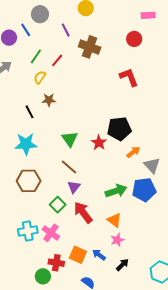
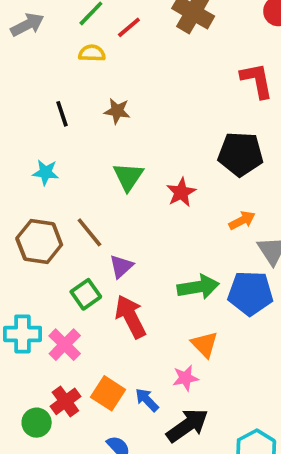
yellow semicircle: (40, 77) -> (92, 53), turned 48
brown star: (49, 100) -> (117, 111), moved
black pentagon: (119, 129) -> (240, 154), moved
cyan star: (26, 144) -> (46, 172), size x0.6
brown line: (69, 167) -> (89, 232), moved
orange triangle: (114, 220) -> (205, 344), moved
red cross: (56, 263) -> (65, 401), turned 35
black arrow: (122, 265) -> (187, 425), size x1.6

